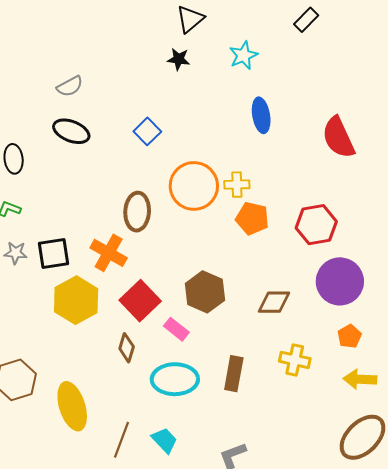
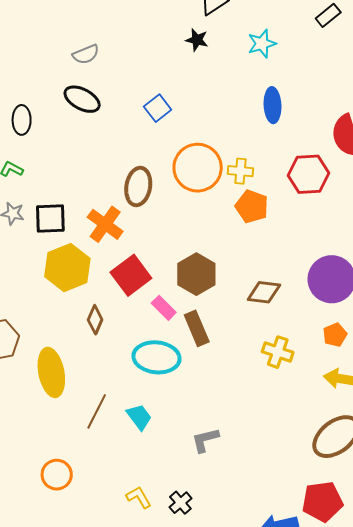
red hexagon: (316, 225) -> (308, 174), moved
brown diamond: (127, 348) -> (95, 320), moved
brown rectangle: (234, 374) -> (197, 328), moved, turned -40

